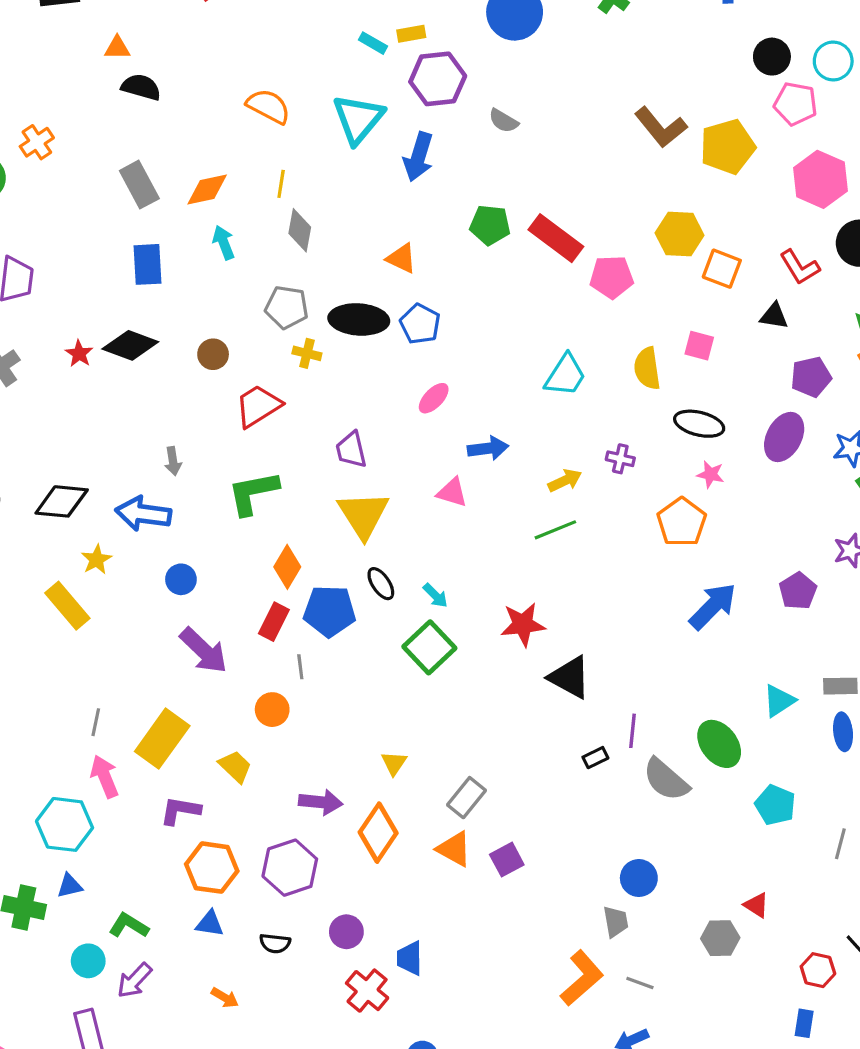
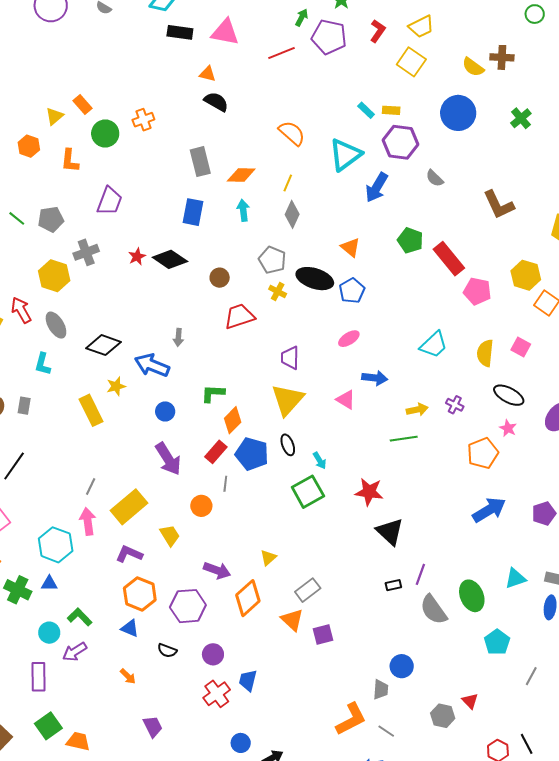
brown L-shape: (661, 127) -> (499, 205), moved
green L-shape: (253, 493) -> (213, 393), moved, size x0.7

